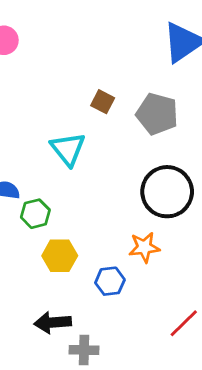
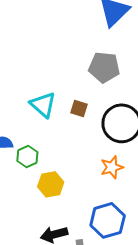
brown square: (103, 102) -> (79, 108), moved
blue hexagon: (110, 281) -> (108, 220), moved, size x1.6

